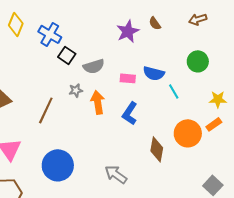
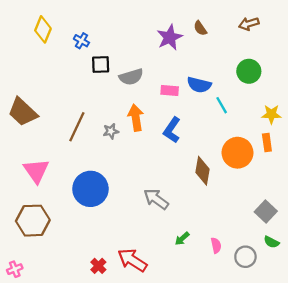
blue cross: (50, 34) -> (81, 41), size x0.6
black square: (67, 55) -> (101, 64), turned -36
gray star: (76, 90) -> (111, 131), moved
orange rectangle: (214, 124) -> (267, 143), turned -63

